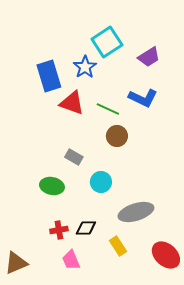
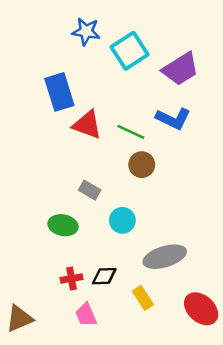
purple trapezoid: (149, 57) -> (180, 69), size x1.4
blue star: (85, 67) -> (86, 31), moved, turned -30

